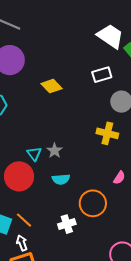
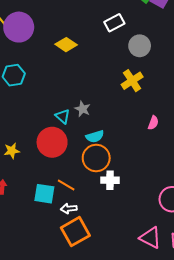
yellow cross: (107, 133) -> (132, 81), turned -35
orange circle: (93, 203) -> (96, 158), moved
white cross: (67, 224) -> (110, 180), turned 30
white arrow: (22, 243) -> (69, 209), turned -63

